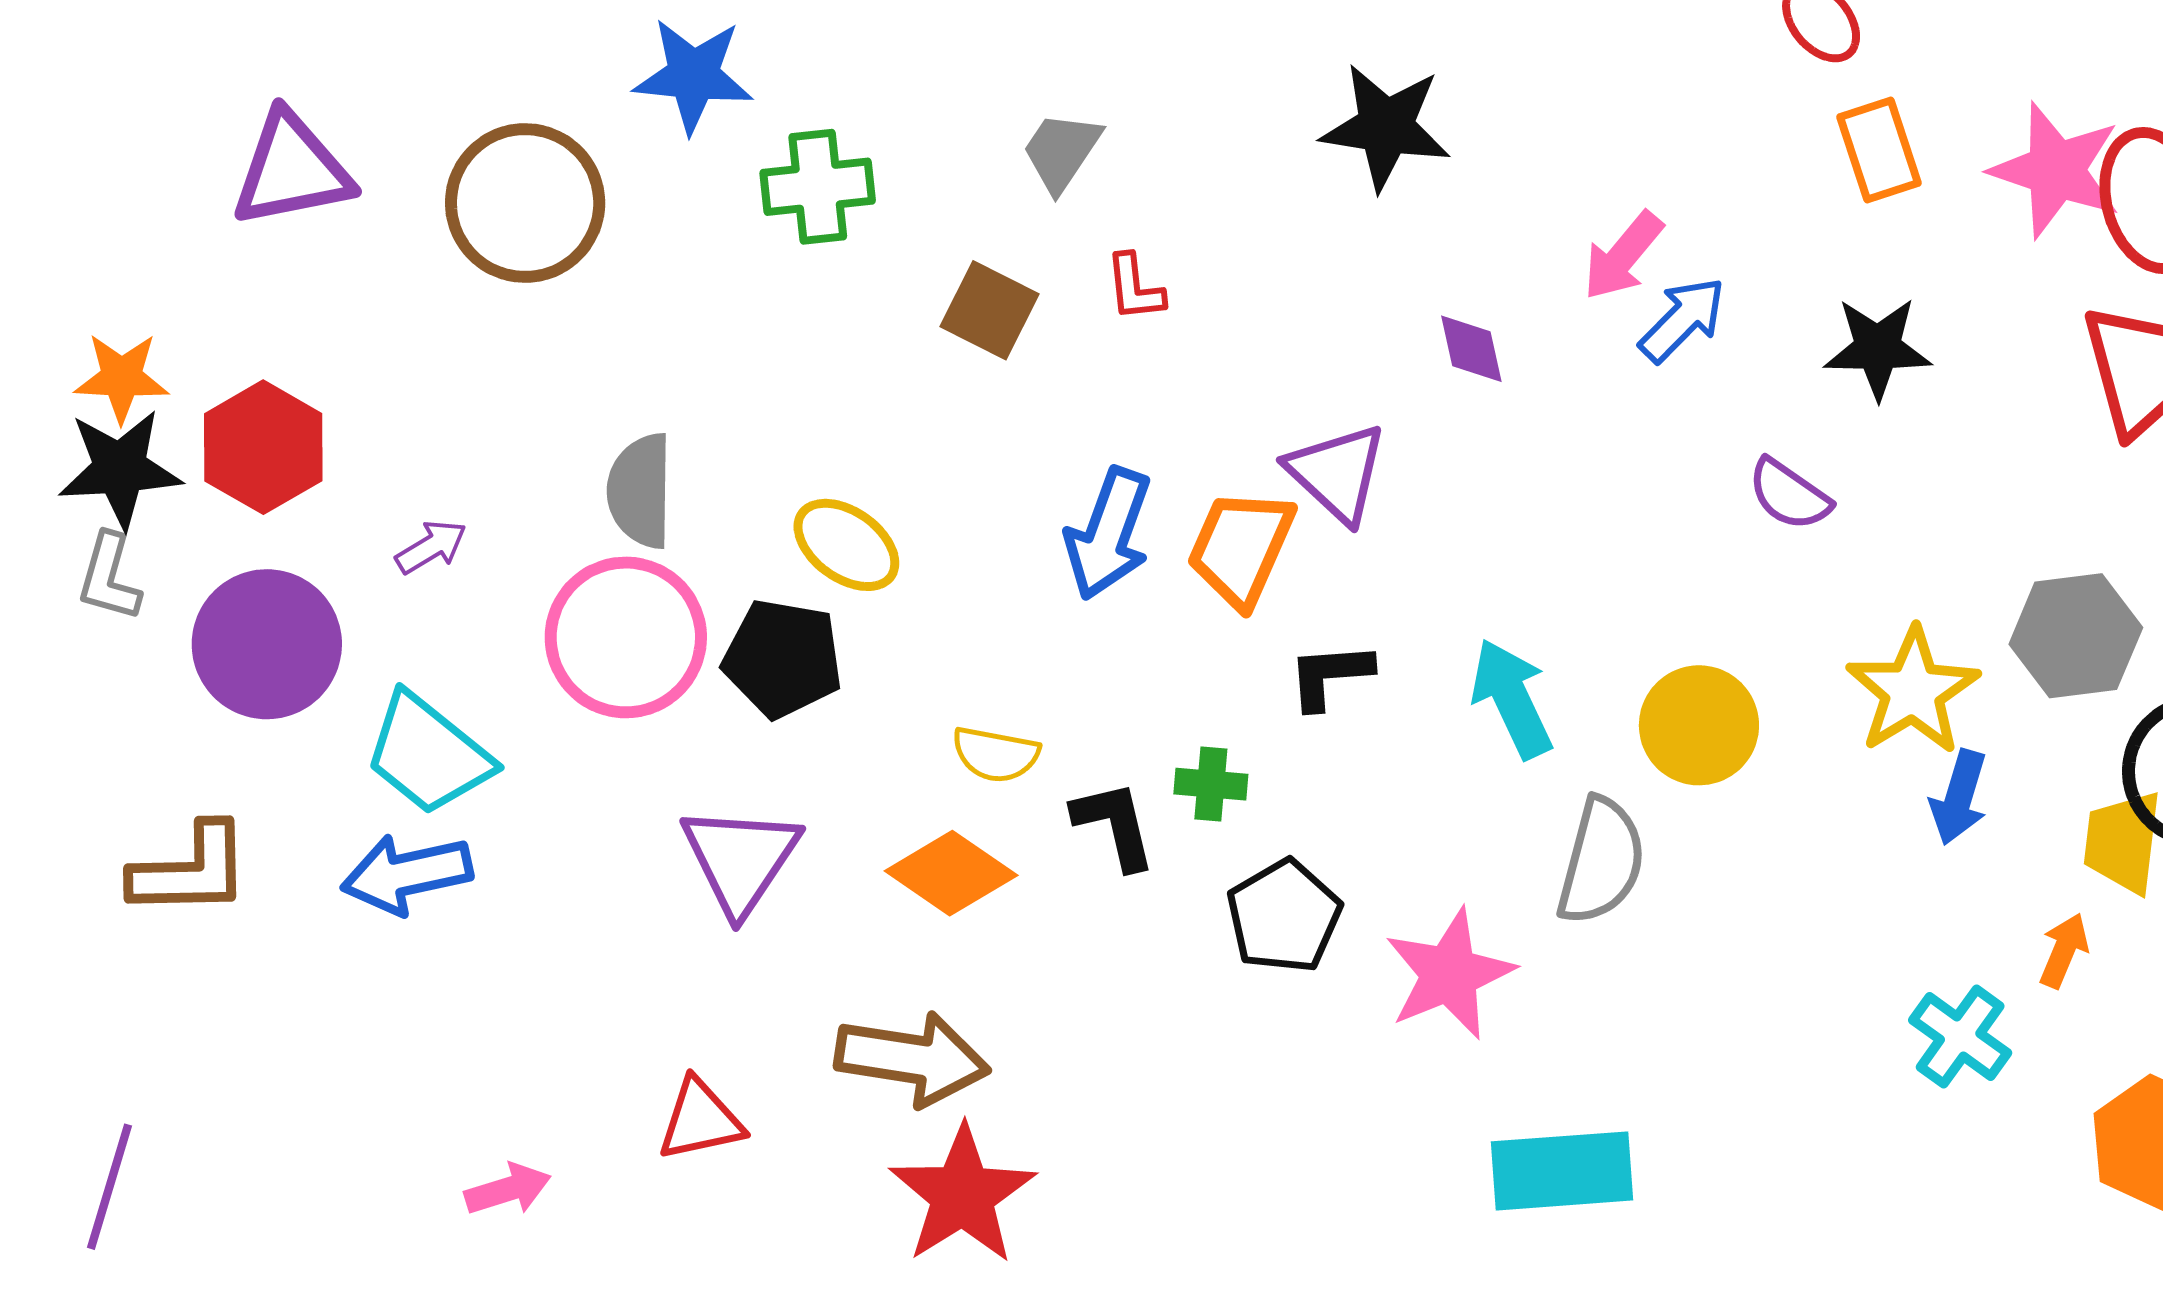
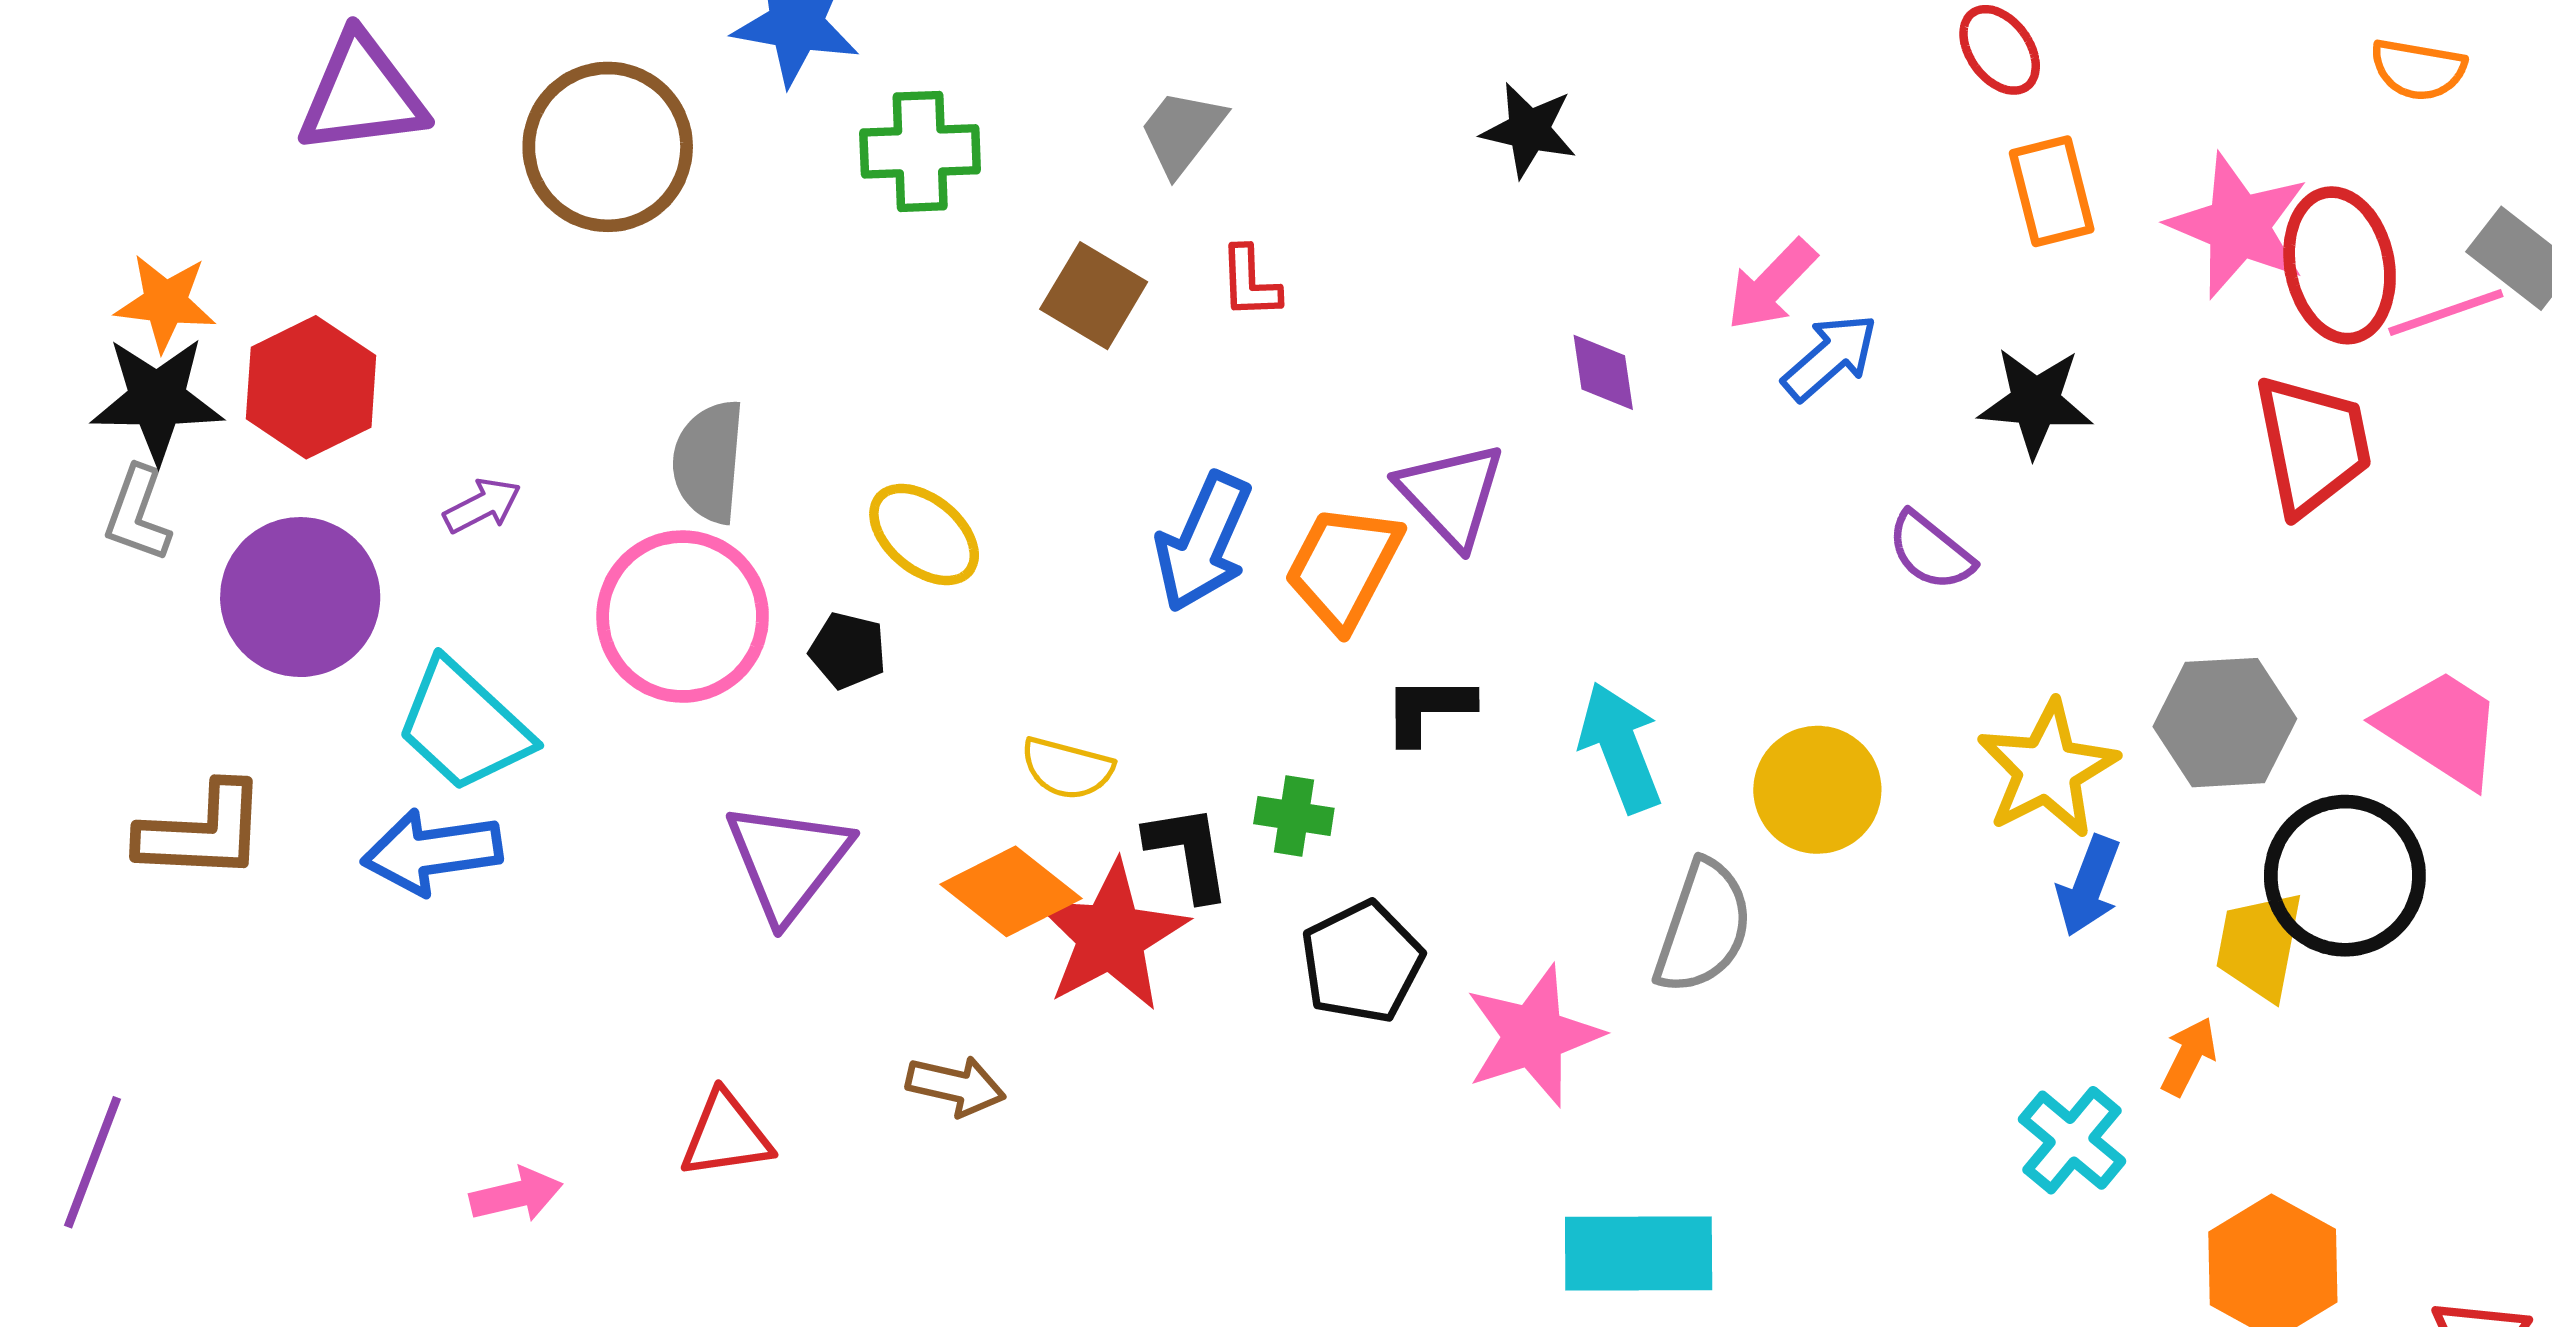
black star: (1386, 127) -> (1529, 130), size x0.7
black pentagon: (783, 658) -> (848, 651), size x0.6
brown arrow: (912, 1059) -> (956, 1086), size x0.6
red star: (962, 1195) -> (1111, 936), moved

